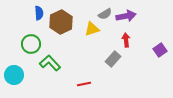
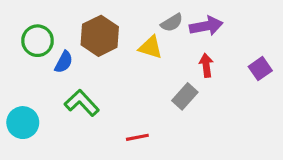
blue semicircle: (39, 13) -> (64, 62), moved, turned 32
yellow triangle: (92, 29) -> (151, 47), turned 35
green circle: (31, 44) -> (38, 41), moved
purple square: (160, 50) -> (260, 69), moved

